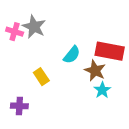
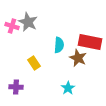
cyan semicircle: (72, 55) -> (59, 45), turned -35
cyan star: (102, 90) -> (68, 88), moved

